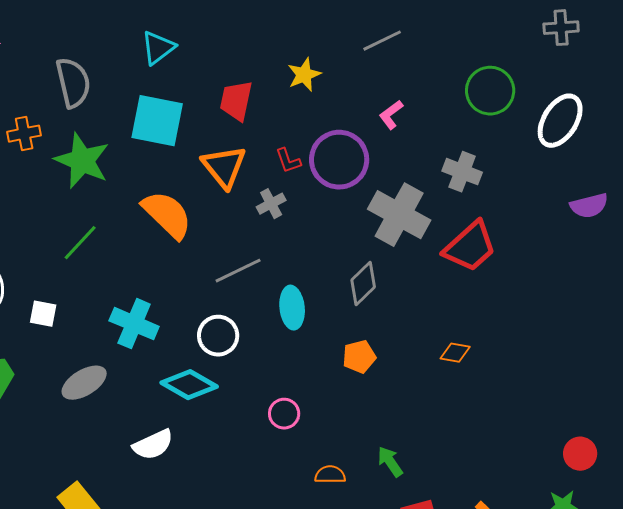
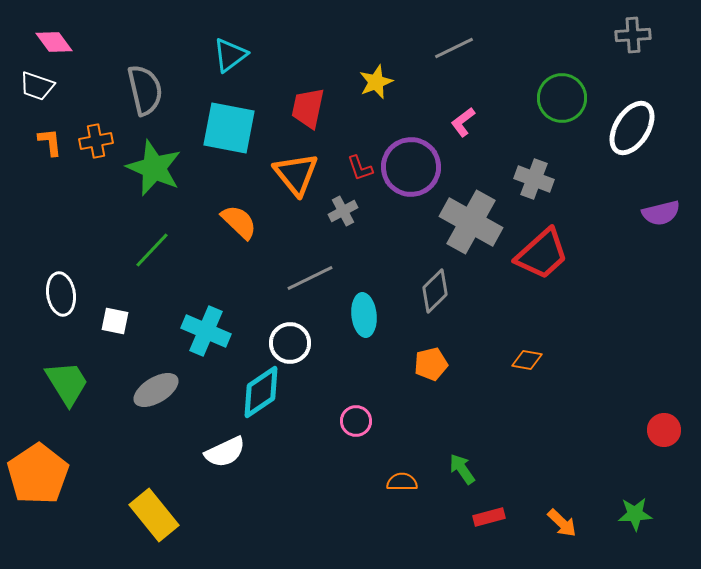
orange semicircle: (167, 215) -> (239, 222), size x0.7
cyan diamond: (189, 385) -> (261, 392), turned -64
red circle: (580, 454) -> (664, 430), moved

